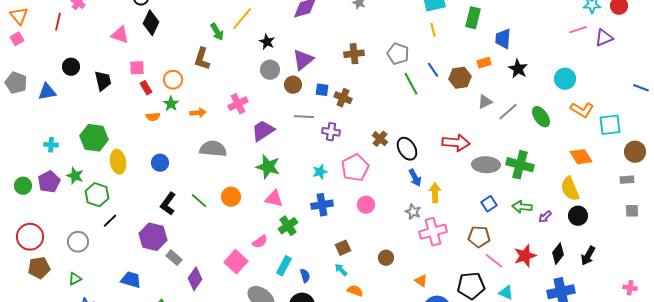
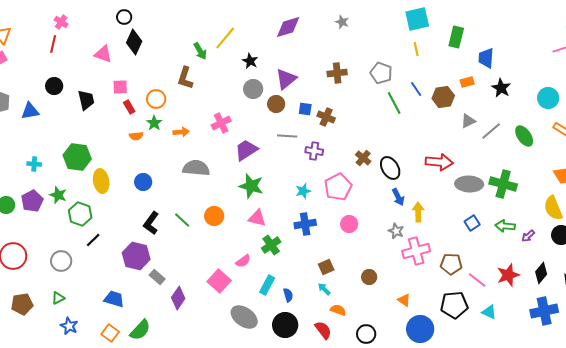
red line: (58, 22) -> (53, 44), moved
brown pentagon: (479, 237) -> (451, 264), moved
brown pentagon: (39, 268) -> (22, 304), moved

